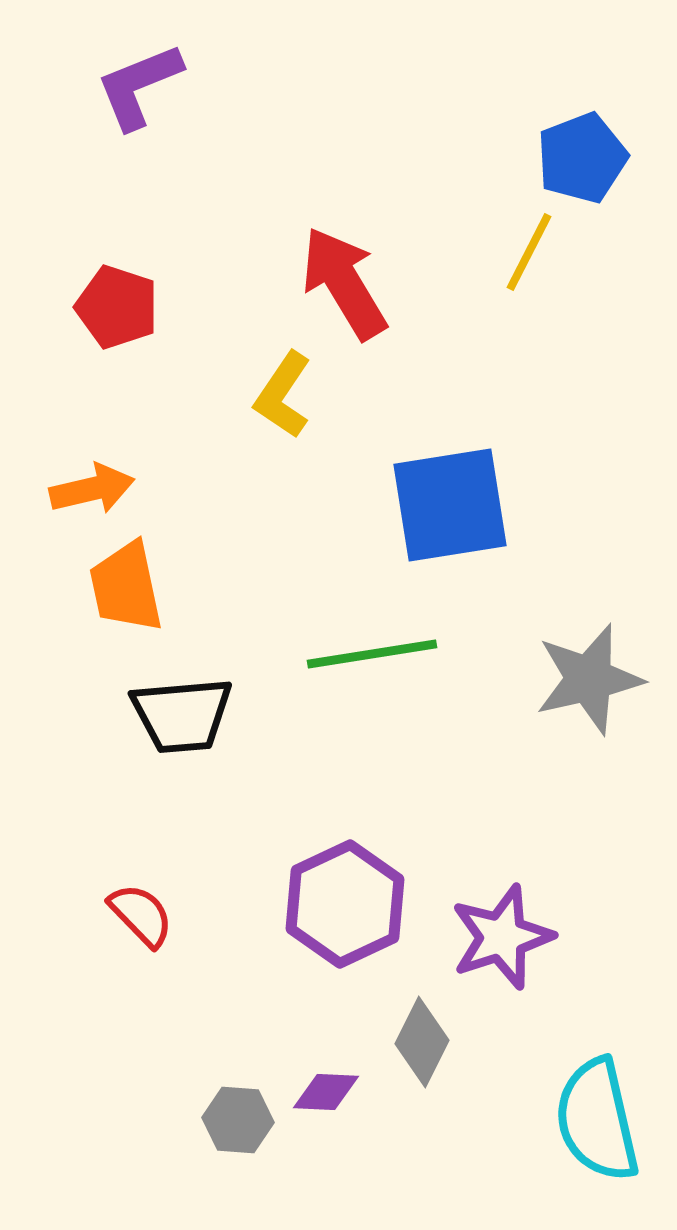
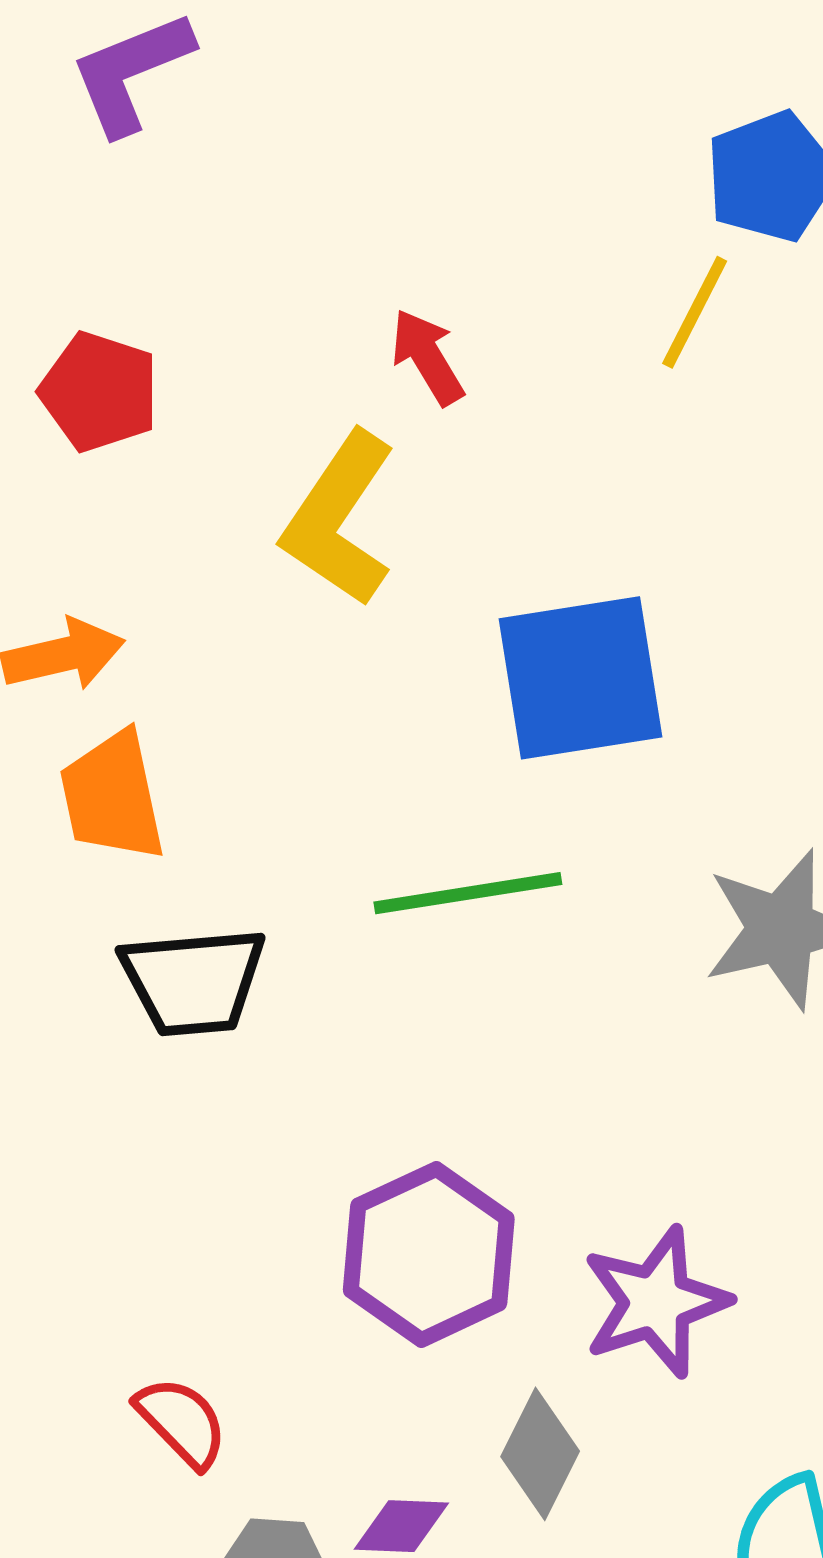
red arrow: (344, 283) -> (427, 357), size x0.6
yellow L-shape: (283, 395) -> (339, 519), size x1.4
red semicircle: (141, 915) -> (182, 1422), moved

